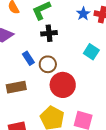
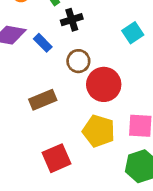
cyan square: (91, 52) -> (133, 33), turned 35
blue rectangle: (28, 58) -> (43, 43), moved

